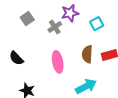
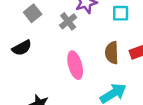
cyan square: (97, 24) -> (121, 13), turned 32
black semicircle: (16, 58) -> (22, 48), moved, turned -70

